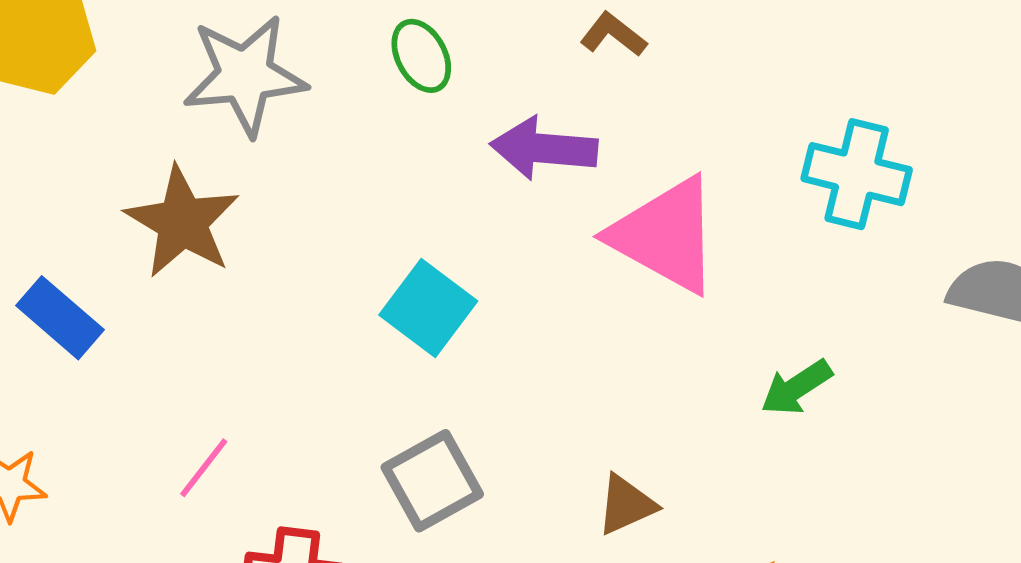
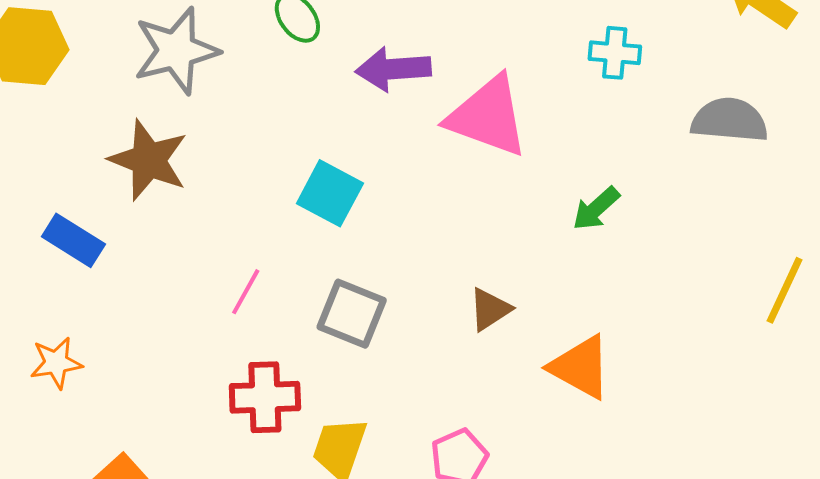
cyan cross: (857, 174) -> (615, 53), size x0.7
pink line: (204, 468) -> (246, 292), moved
gray square: (432, 481) -> (352, 314), turned -30

